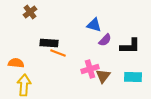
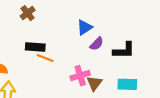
brown cross: (30, 12) -> (28, 13), moved
blue triangle: (94, 25) -> (85, 27), turned -49

